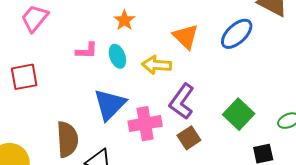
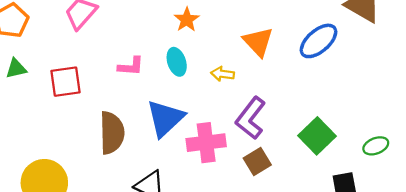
pink L-shape: (87, 51) -> (131, 66), moved
yellow arrow: (157, 65) -> (223, 74), size x0.7
brown semicircle: (67, 139) -> (112, 133), moved

